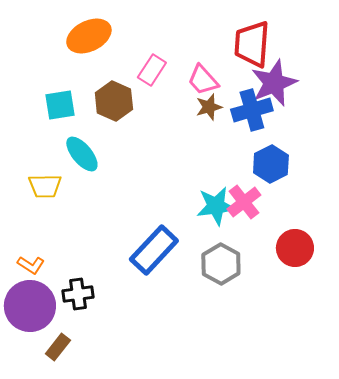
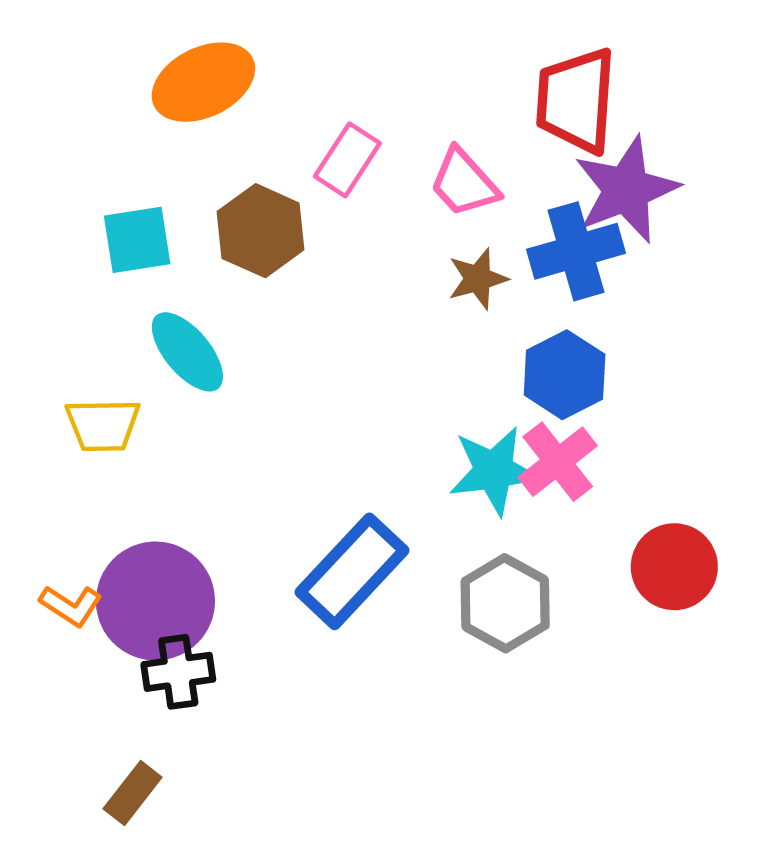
brown star: (209, 107) -> (478, 279), moved
blue hexagon: (271, 164) -> (565, 375), moved
purple circle: (30, 306) -> (155, 601), moved

